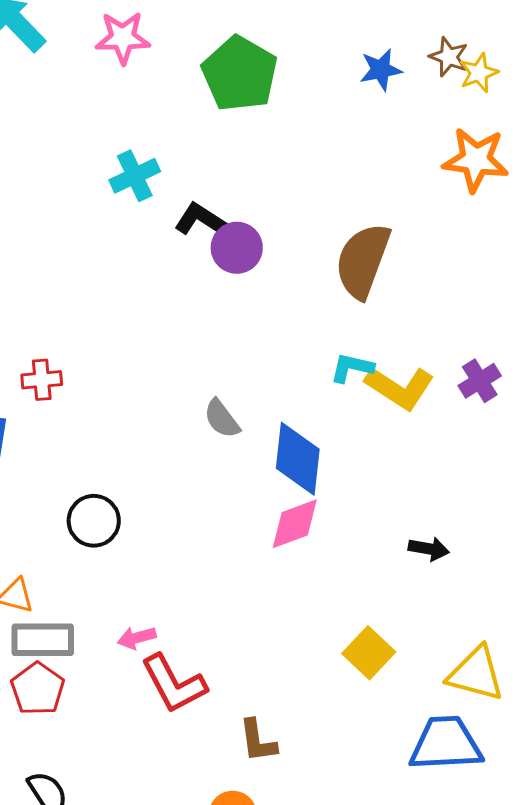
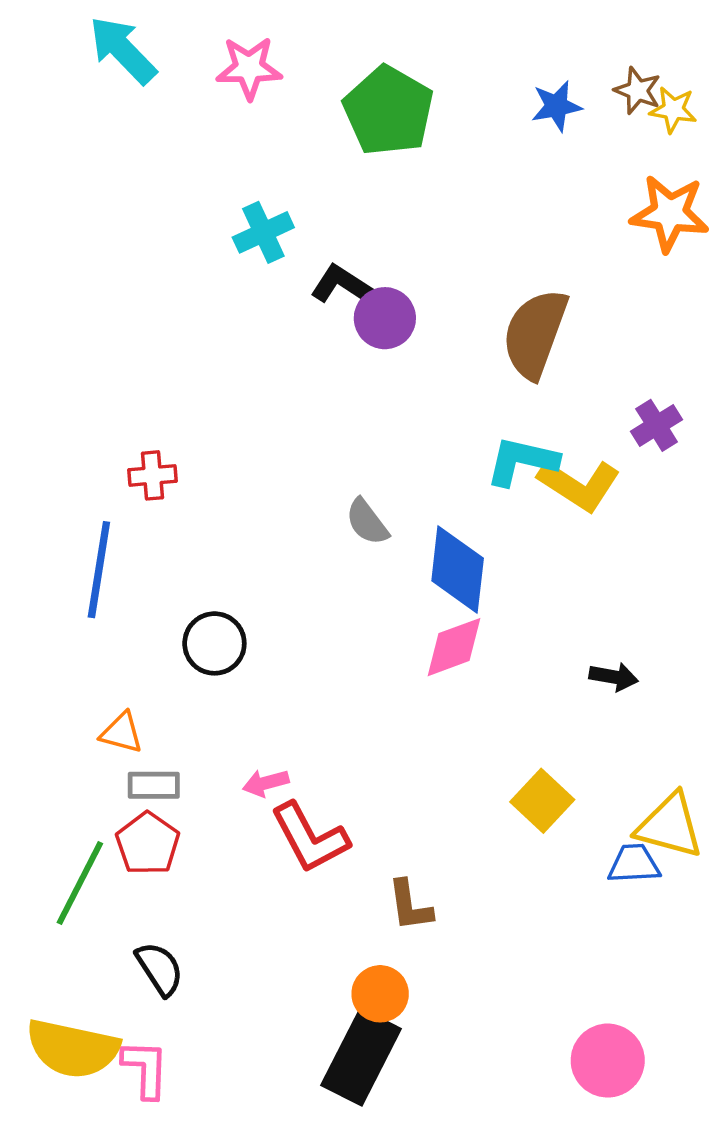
yellow star: (479, 73) -> (673, 110), turned 30
cyan L-shape: (352, 368) -> (522, 461), size x1.4
purple cross: (480, 381) -> (657, 425), moved
gray rectangle: (43, 640) -> (154, 785), size x0.7
blue trapezoid: (446, 744) -> (634, 864), moved, size x0.6

